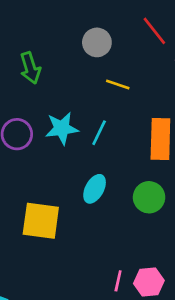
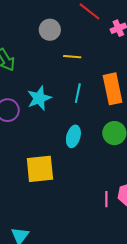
cyan line: (99, 133) -> (78, 93), moved

